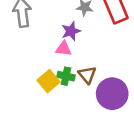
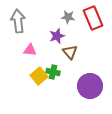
pink triangle: (63, 49) -> (30, 50), moved
brown triangle: (87, 75) -> (70, 52), moved

